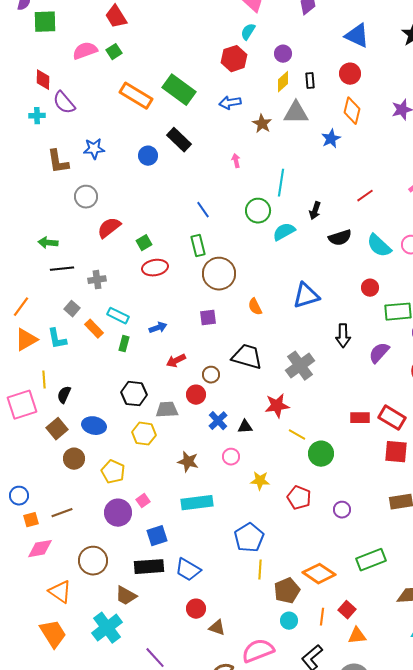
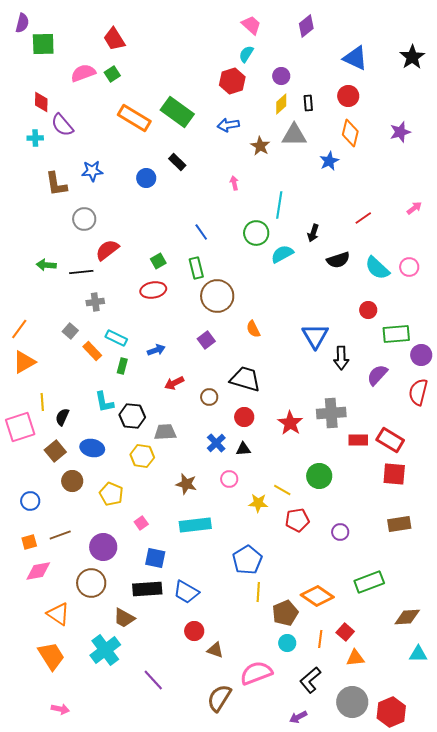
black rectangle: (179, 140) -> (177, 162), size x0.7
green square: (144, 243) -> (158, 261), moved
black line: (62, 269) -> (81, 272), moved
blue triangle: (306, 296) -> (315, 336), moved, turned -44
purple square: (208, 318) -> (206, 340), turned -30
cyan L-shape: (57, 339) -> (104, 402), moved
gray cross: (300, 366) -> (331, 413), moved, turned 32
red circle: (196, 395) -> (244, 417), moved
red star: (277, 406) -> (290, 423), moved, turned -30
yellow line: (297, 435) -> (282, 490), moved
blue circle: (19, 496) -> (30, 501), moved
red pentagon: (299, 498) -> (297, 520), turned -30
purple circle: (118, 513) -> (103, 547), moved
blue square: (157, 536) -> (155, 558), turned 30

